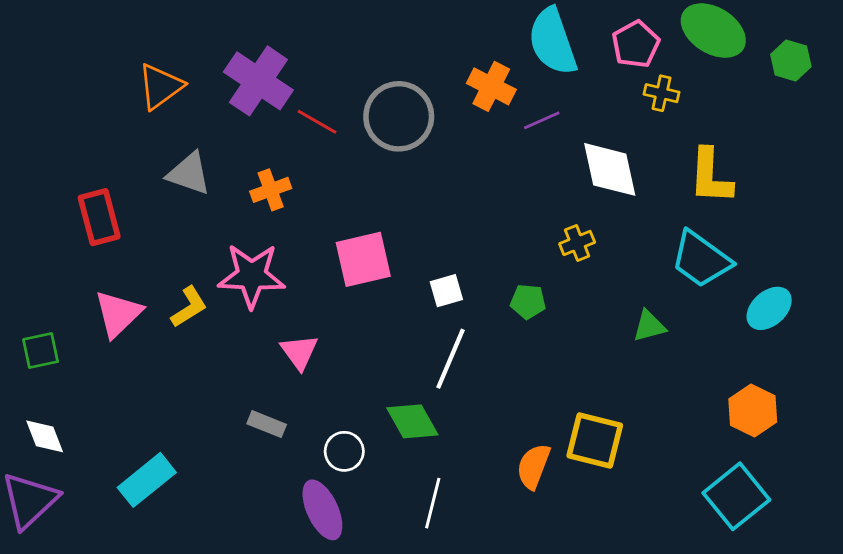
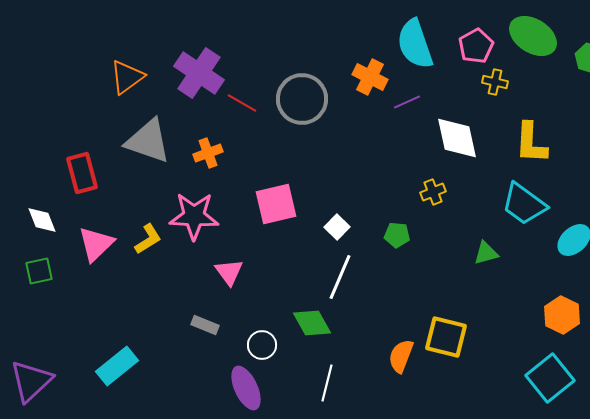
gray triangle: (189, 174) -> (148, 141), size x1.4
white square: (446, 291) -> (337, 227), turned -30
white diamond: (45, 436) -> (42, 220), moved

